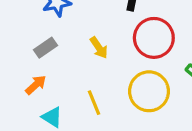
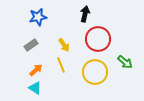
orange arrow: (36, 85) -> (36, 70), moved
yellow line: (94, 103) -> (61, 65), moved

